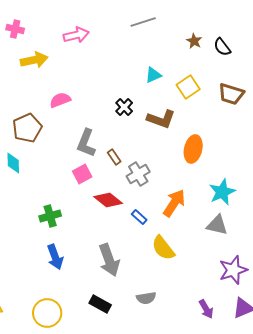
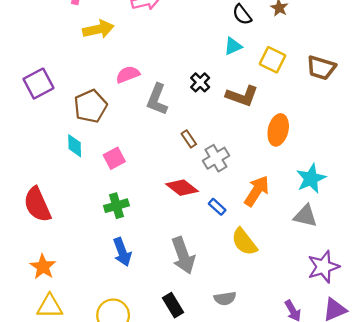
black semicircle: (222, 47) -> (242, 15), moved
yellow square: (188, 87) -> (273, 60), turned -30
gray L-shape: (86, 143) -> (157, 99), moved
pink square: (82, 174) -> (114, 158), moved
black rectangle: (100, 304) -> (173, 305), turned 30

